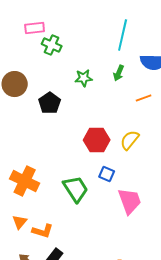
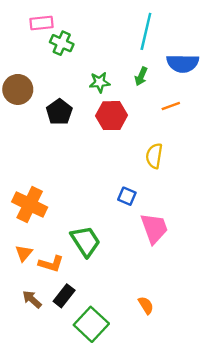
red hexagon: (97, 140) -> (111, 116), moved
yellow semicircle: (130, 140) -> (154, 156), turned -30
green trapezoid: (76, 189) -> (85, 241), moved

